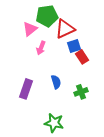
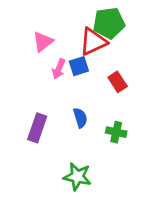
green pentagon: (47, 16) -> (109, 23), moved
blue square: (74, 46) -> (79, 66), moved
green cross: (81, 92) -> (116, 132), turned 32

